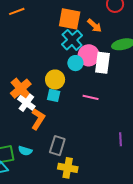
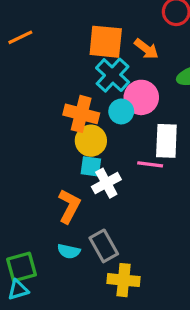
white rectangle: (102, 63) -> (166, 141), moved
orange cross: (21, 89) -> (81, 114), moved, turned -30
white cross: (26, 103) -> (106, 183), moved, turned 30
gray rectangle: (57, 146) -> (104, 246), turned -42
cyan semicircle: (25, 151) -> (69, 251), moved

